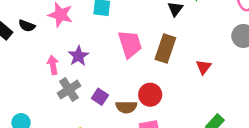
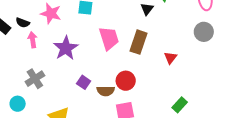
purple star: (78, 56) -> (66, 48), size x1.4
pink arrow: (53, 65) -> (33, 40), moved
gray cross: (69, 90) -> (35, 79), moved

